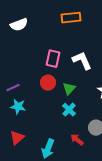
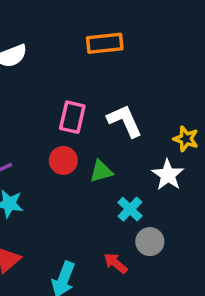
green triangle: (69, 89) -> (101, 171), turned 32
cyan cross: (69, 110) -> (130, 209), moved

